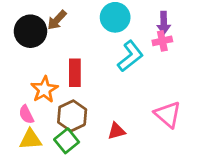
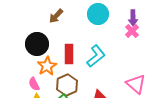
black circle: (30, 31) -> (37, 44), moved
pink cross: (162, 41) -> (132, 31), turned -32
cyan L-shape: (130, 56) -> (96, 56), moved

